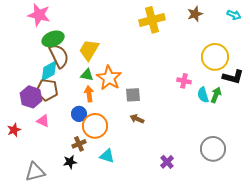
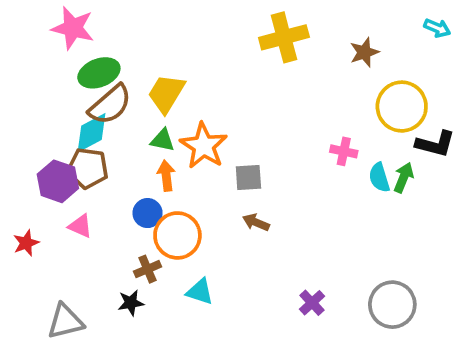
brown star: (195, 14) -> (364, 52), moved
brown semicircle: (59, 56) -> (110, 105), turned 75
gray circle: (213, 149) -> (392, 305), moved

